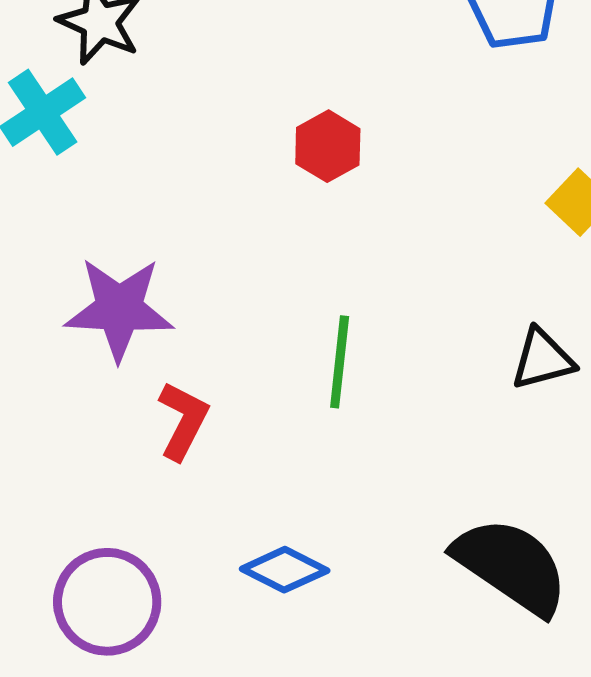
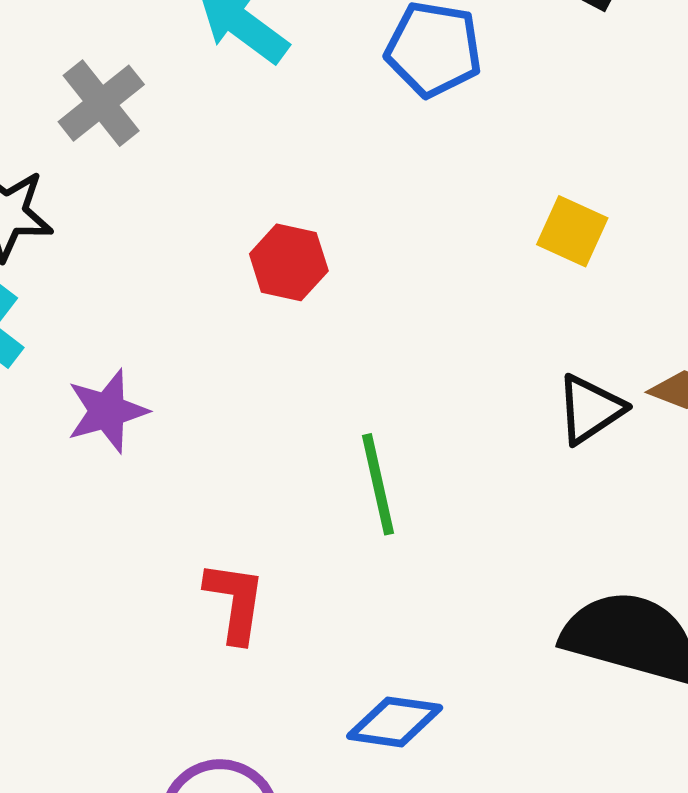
purple star: (119, 309) -> (107, 411), moved, size x0.7

